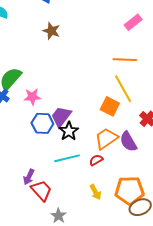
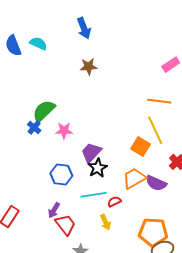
brown star: (51, 31) -> (89, 66), turned -30
blue hexagon: (42, 123) -> (61, 174), moved
purple semicircle: (128, 142) -> (156, 183), turned -40
red semicircle: (96, 160) -> (114, 202), moved
yellow arrow: (95, 192) -> (106, 222), moved

